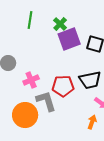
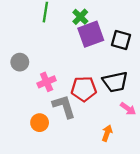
orange circle: (25, 115) -> (40, 123), size x0.6
orange arrow: (92, 122) -> (107, 133), moved

